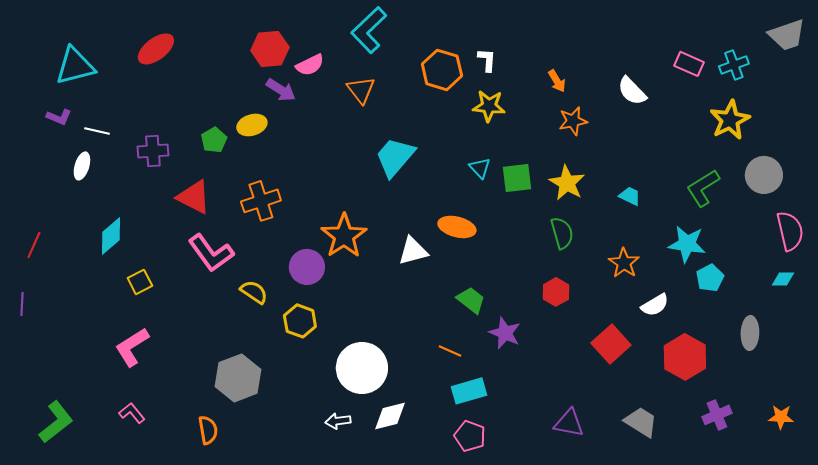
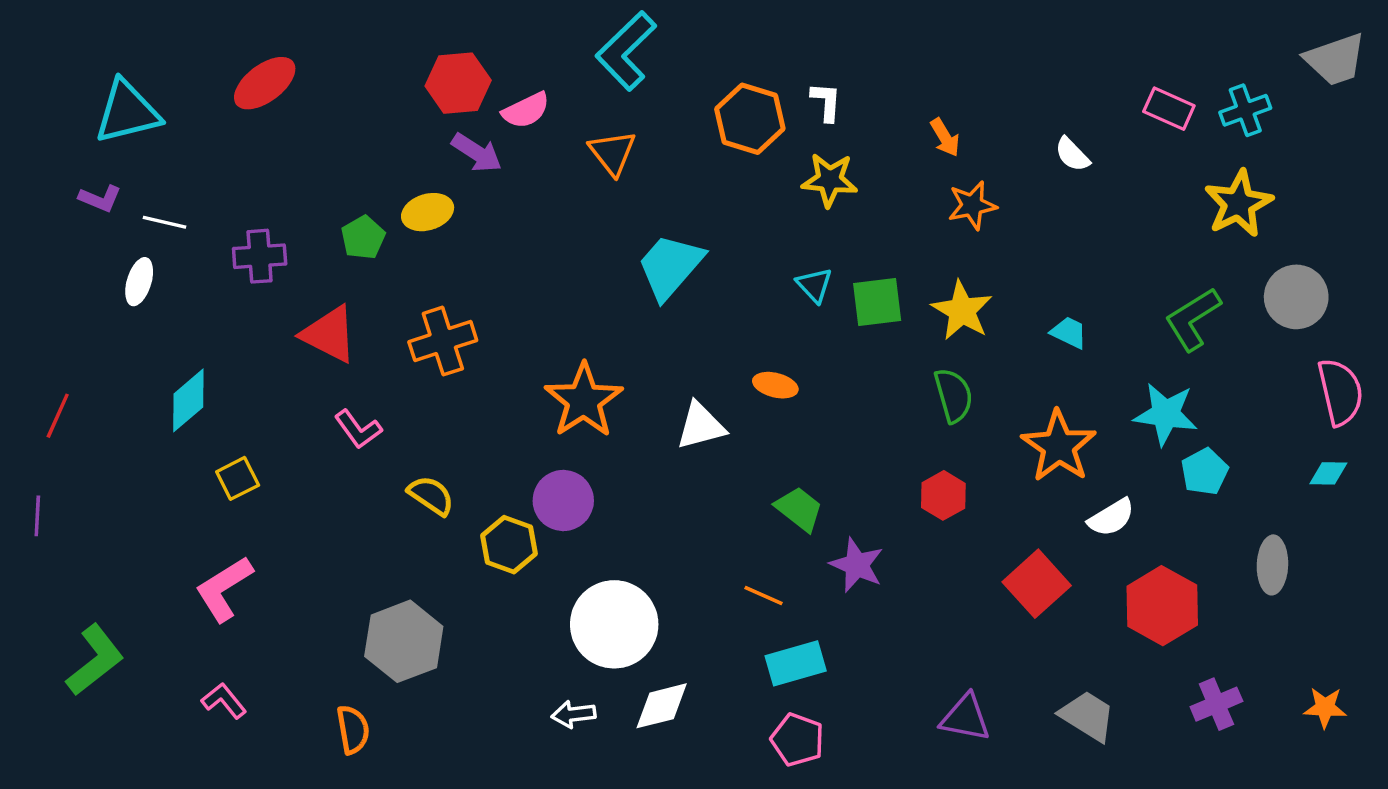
white semicircle: (632, 91) -> (1072, 154), size x0.7
orange ellipse: (457, 227) -> (775, 385), size x0.7
pink L-shape: (211, 253) -> (358, 429), size x0.6
orange star: (624, 263) -> (1059, 446), size x1.4
purple circle: (307, 267) -> (563, 501), moved
green L-shape: (56, 422) -> (95, 660), moved

